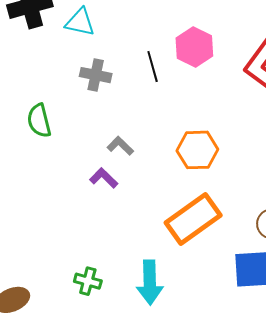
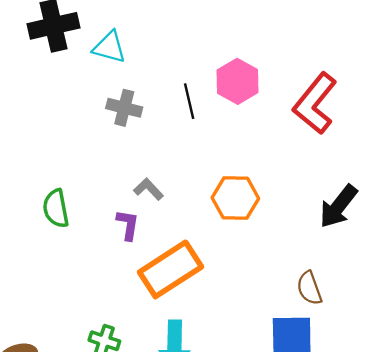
green semicircle: (39, 121) -> (56, 208), moved
purple L-shape: (104, 178) -> (128, 225), turned 52
orange rectangle: (193, 219) -> (170, 269), moved

